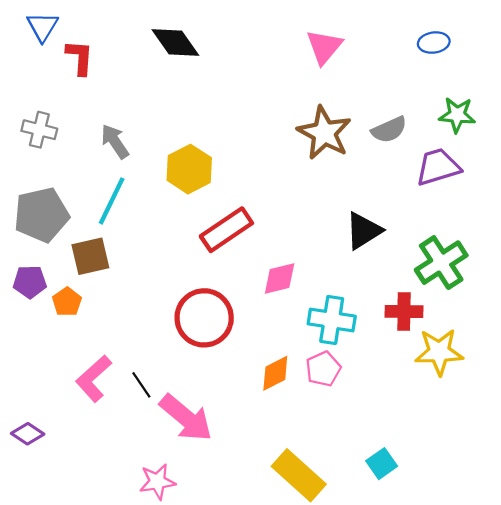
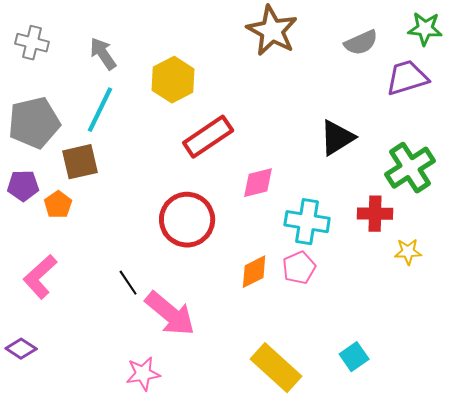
brown star: (324, 133) -> (272, 31), moved
yellow star: (439, 352) -> (408, 252), size x0.6
pink L-shape: (94, 378) -> (40, 277), moved
purple diamond: (28, 434) -> (21, 349), moved

